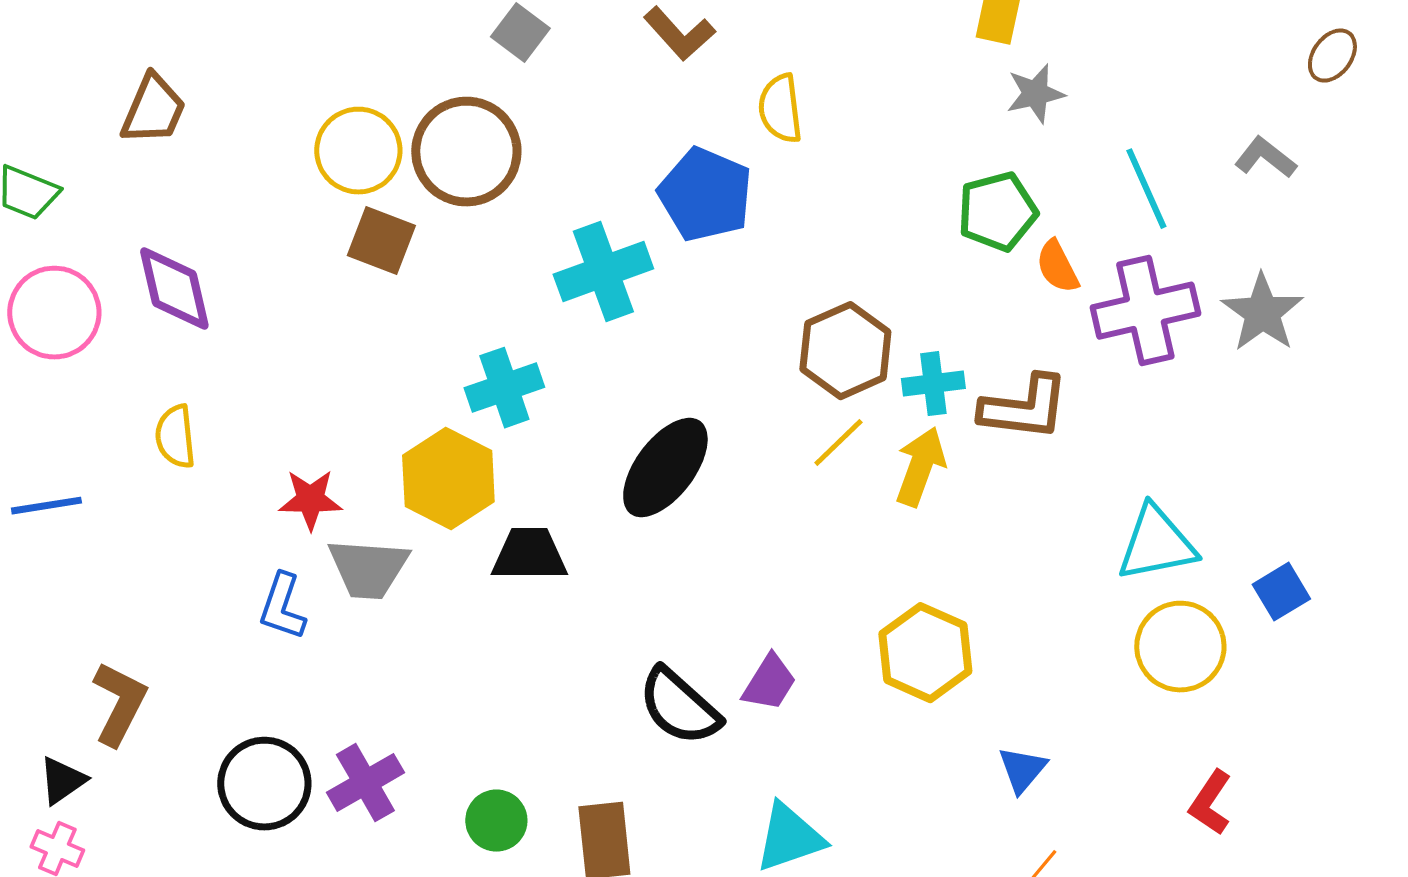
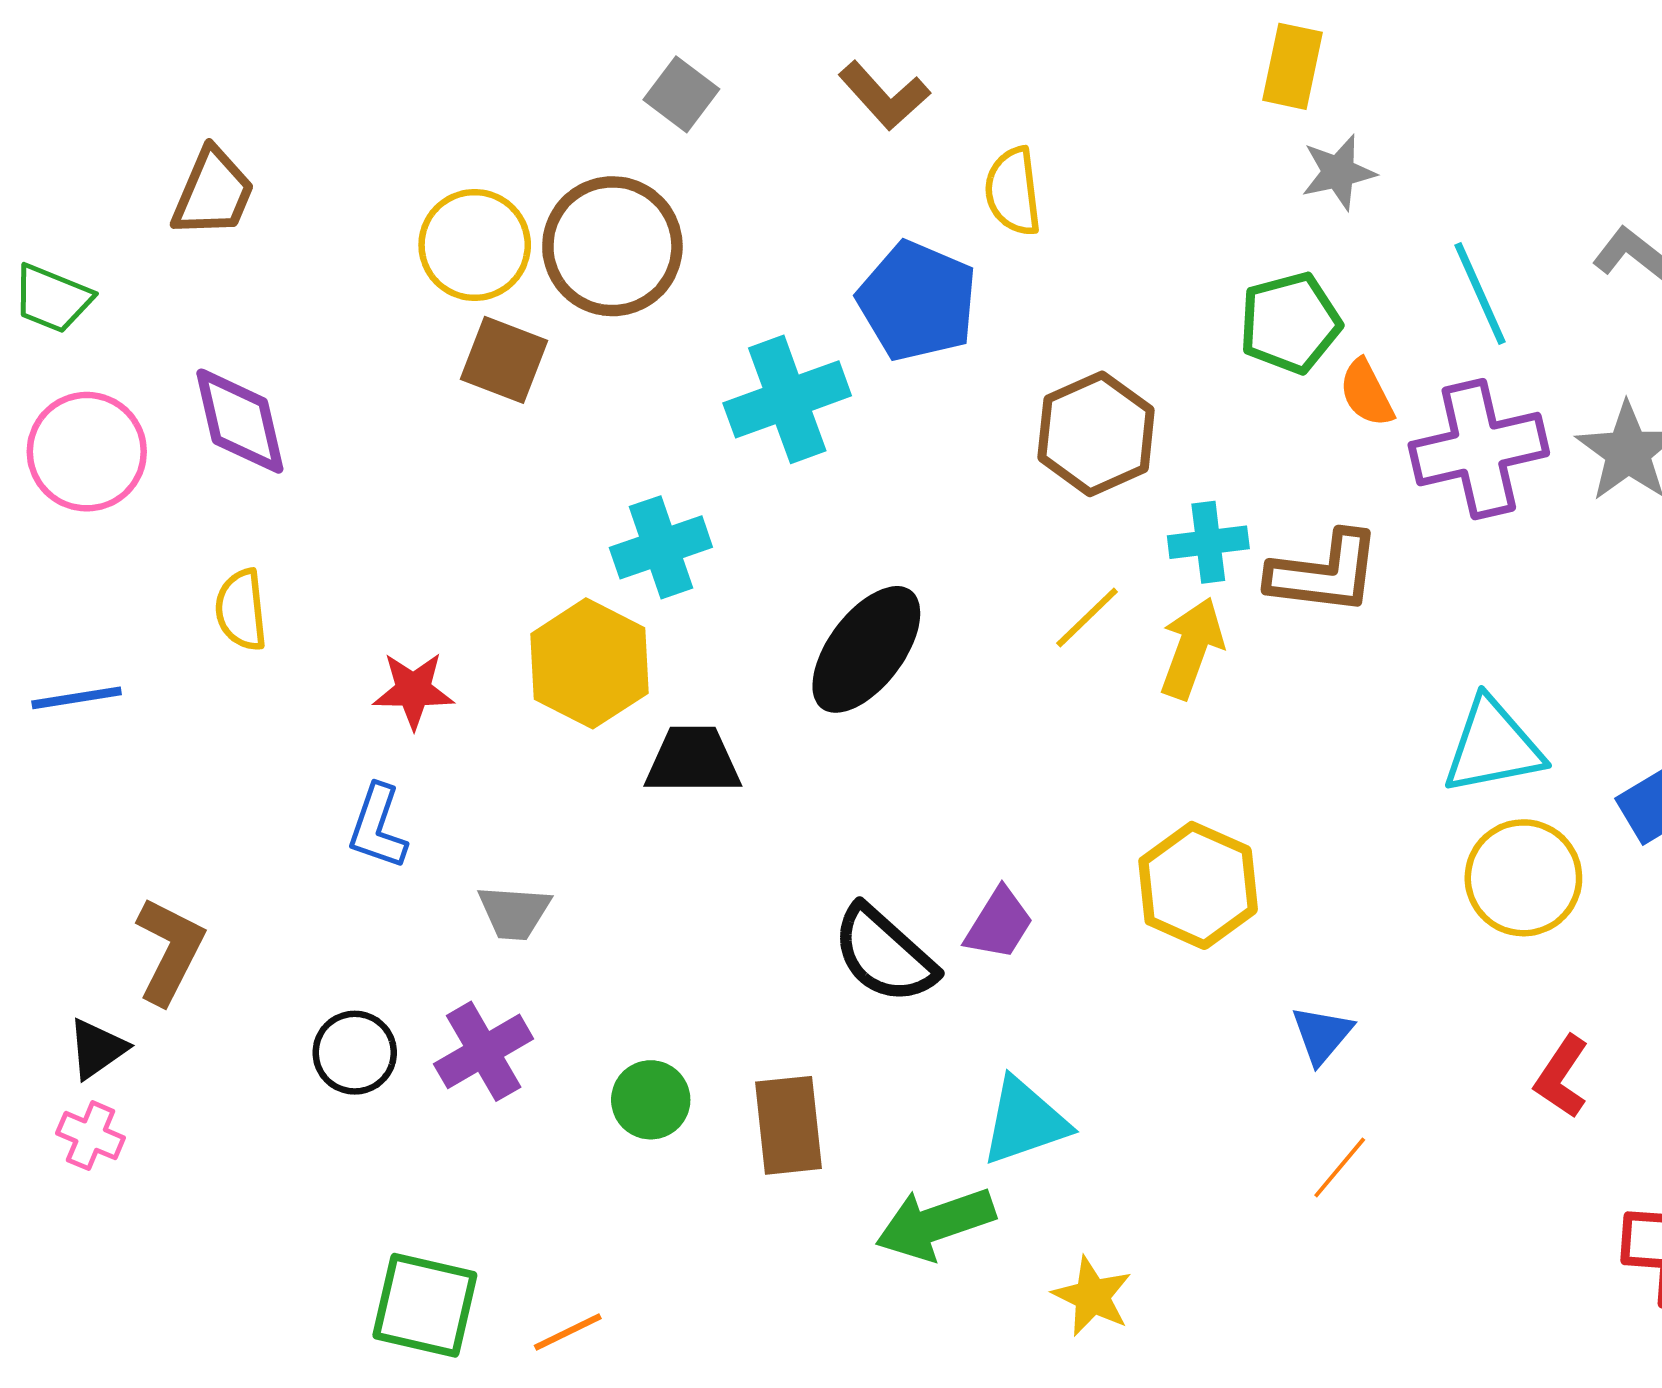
brown hexagon: (845, 351) -> (1096, 434), moved
gray trapezoid: (368, 569) -> (514, 912), moved, size x0.7
black circle: (264, 784) -> (355, 1053), size x0.7

